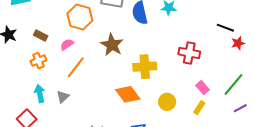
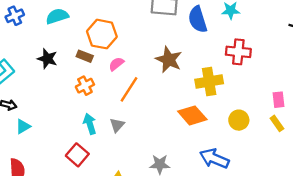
orange hexagon: (80, 17) -> (102, 34), moved
red cross: (189, 53) -> (238, 52), moved
pink rectangle: (203, 88) -> (279, 100), turned 40
yellow rectangle: (199, 108) -> (277, 123), turned -64

